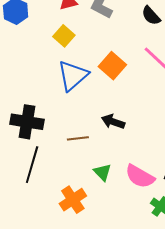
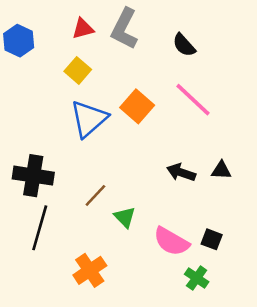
black arrow: (113, 122) -> (181, 172), moved
brown line: (78, 138) -> (95, 195), turned -40
green triangle: (103, 172) -> (125, 217), moved

